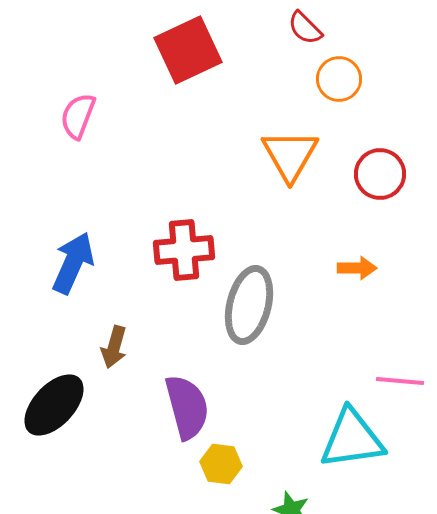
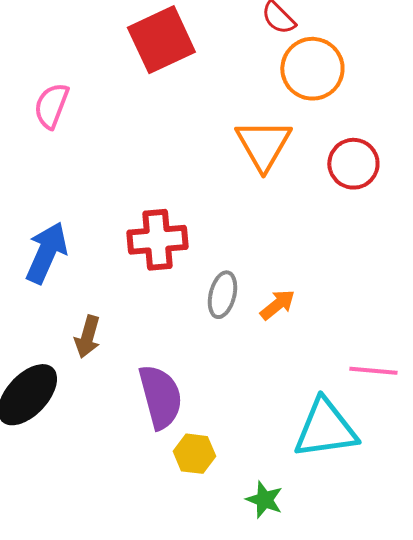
orange circle: (339, 79) -> (312, 69), size x1.4
orange arrow: (357, 268) -> (277, 305), moved, turned -39
gray ellipse: (249, 305) -> (222, 295), size x0.6

